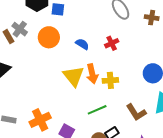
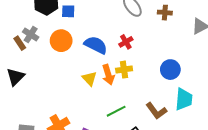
blue semicircle: (82, 44) -> (96, 45), size x1.6
yellow triangle: (74, 76) -> (89, 79), size x0.7
yellow cross: (110, 80) -> (124, 70), moved

